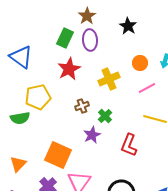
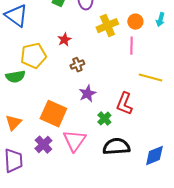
red star: (69, 69) -> (64, 40), moved, size x0.6
yellow cross: (109, 79) -> (107, 26), moved
pink line: (147, 88) -> (131, 46), moved, turned -60
green cross: (105, 116) -> (104, 119), moved

